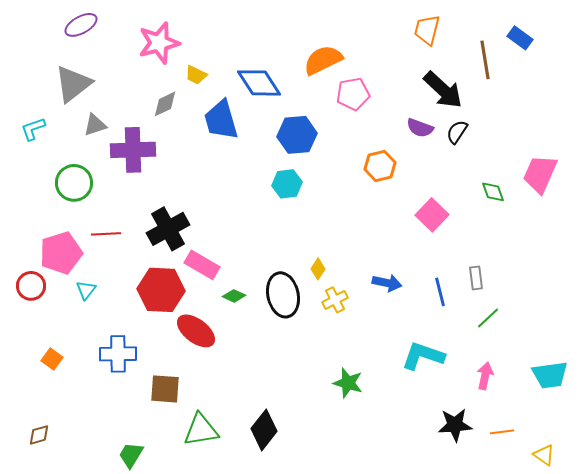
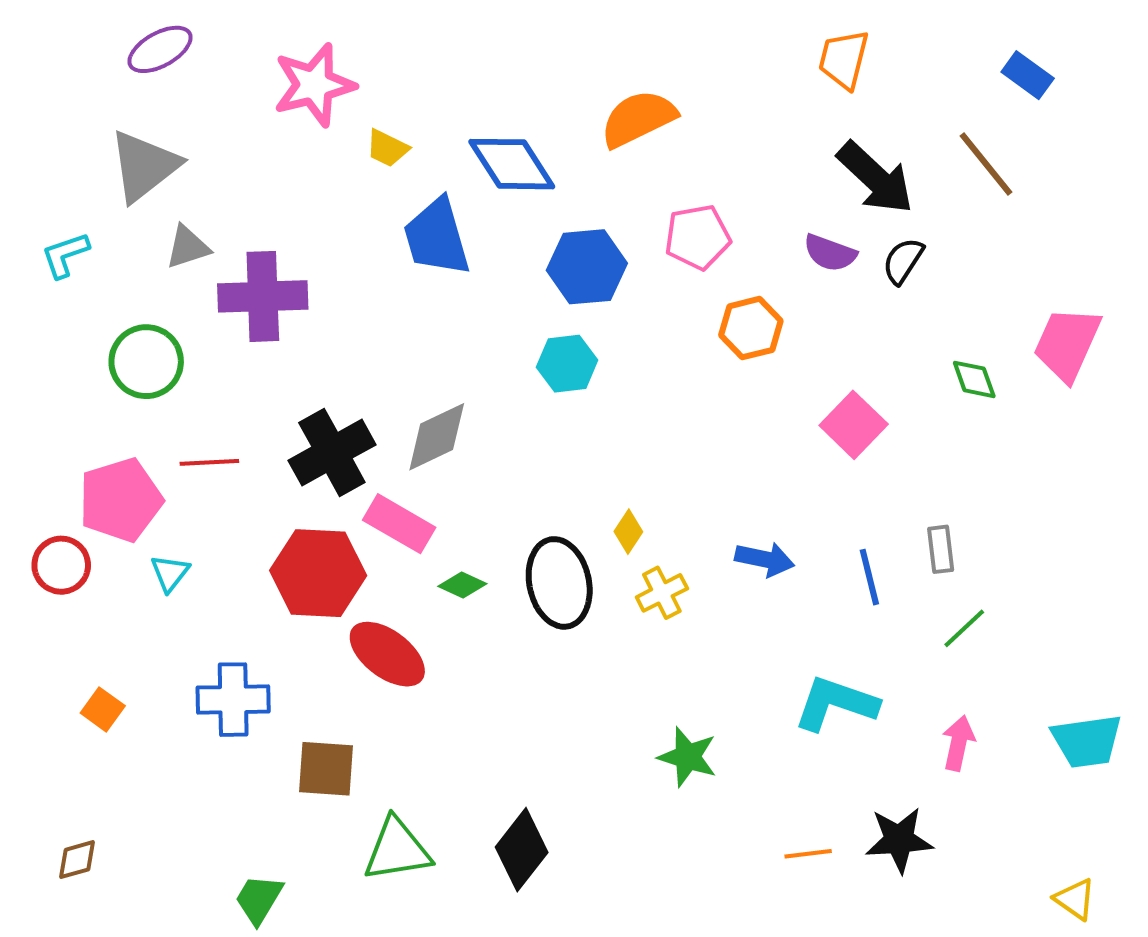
brown line: (485, 60) -> (986, 164), moved, turned -30
pink pentagon: (353, 94) -> (698, 237), moved
gray diamond: (165, 104) -> (437, 437), moved, size x1.4
orange line: (502, 432) -> (808, 854), moved

